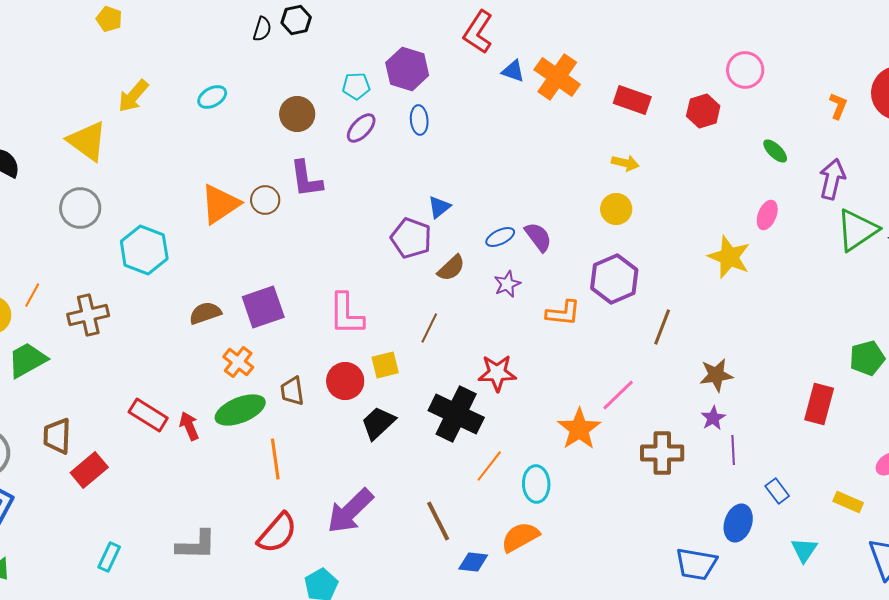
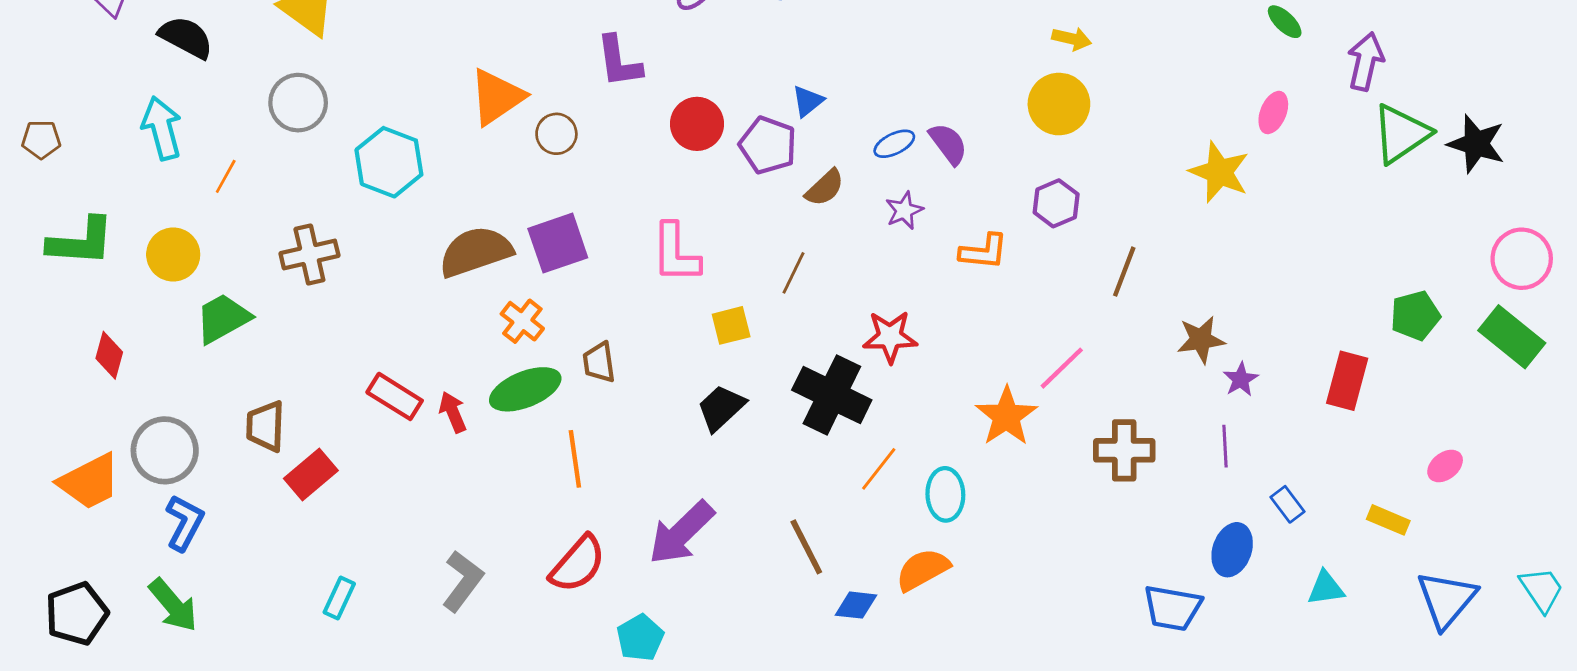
brown circle: (265, 200) -> (556, 134), moved
yellow circle: (616, 209) -> (1059, 104), size x1.4
purple hexagon: (614, 279) -> (1056, 203), size x0.7
orange line: (32, 295) -> (226, 176), moved
brown semicircle: (205, 313) -> (476, 252), size x1.6
red circle: (345, 381) -> (697, 124), moved
purple star: (713, 418) -> (1241, 379), moved
gray L-shape: (196, 545) -> (463, 581), turned -54
cyan triangle: (804, 550) -> (1326, 588), turned 48

